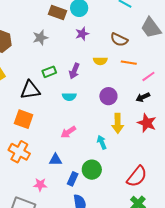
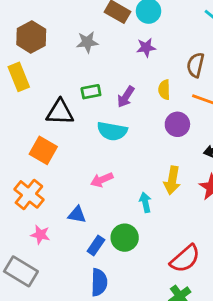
brown semicircle: (119, 40) -> (196, 65), turned 66
yellow semicircle: (100, 61) -> (164, 90), turned 80
purple circle: (108, 96) -> (177, 124), moved
cyan semicircle: (69, 97) -> (112, 131), size x1.5
pink star: (40, 185) -> (40, 235), moved

